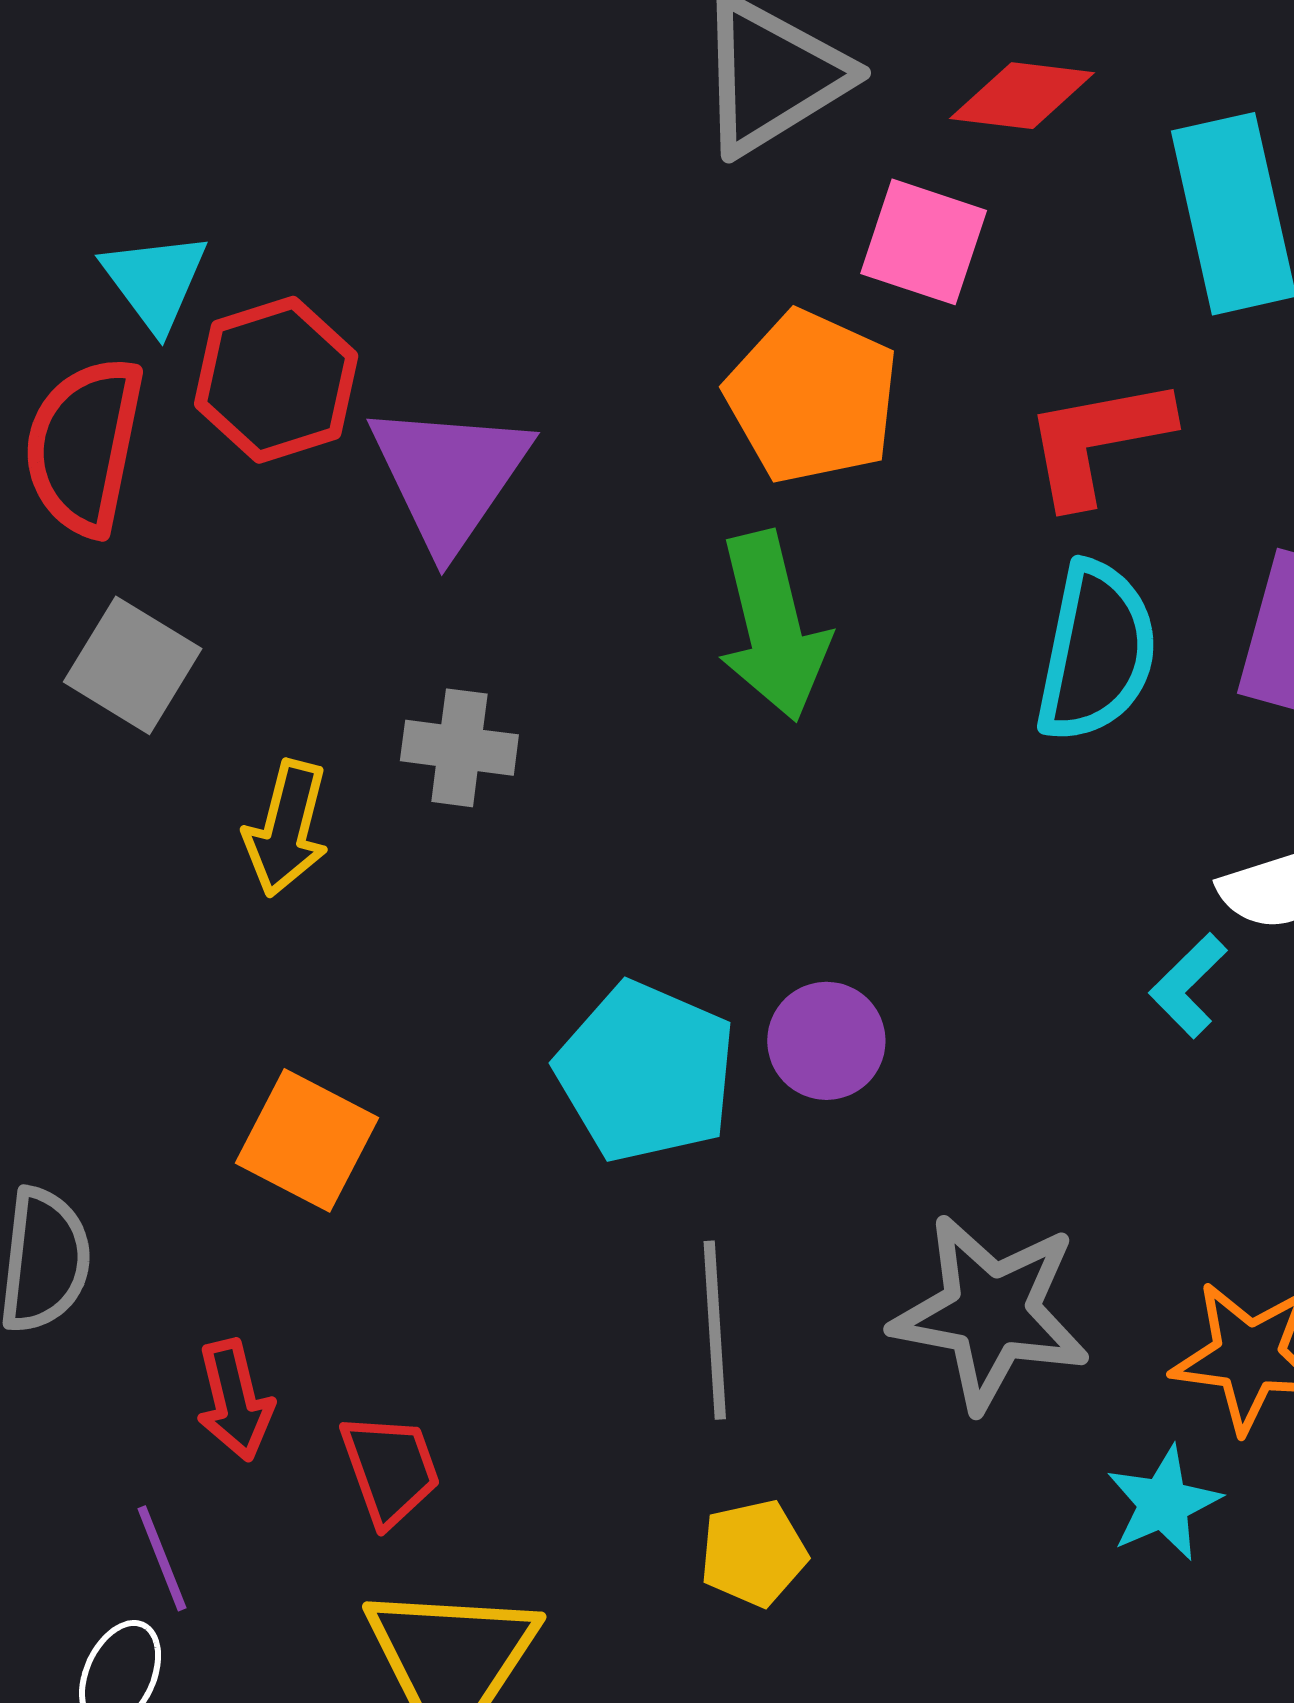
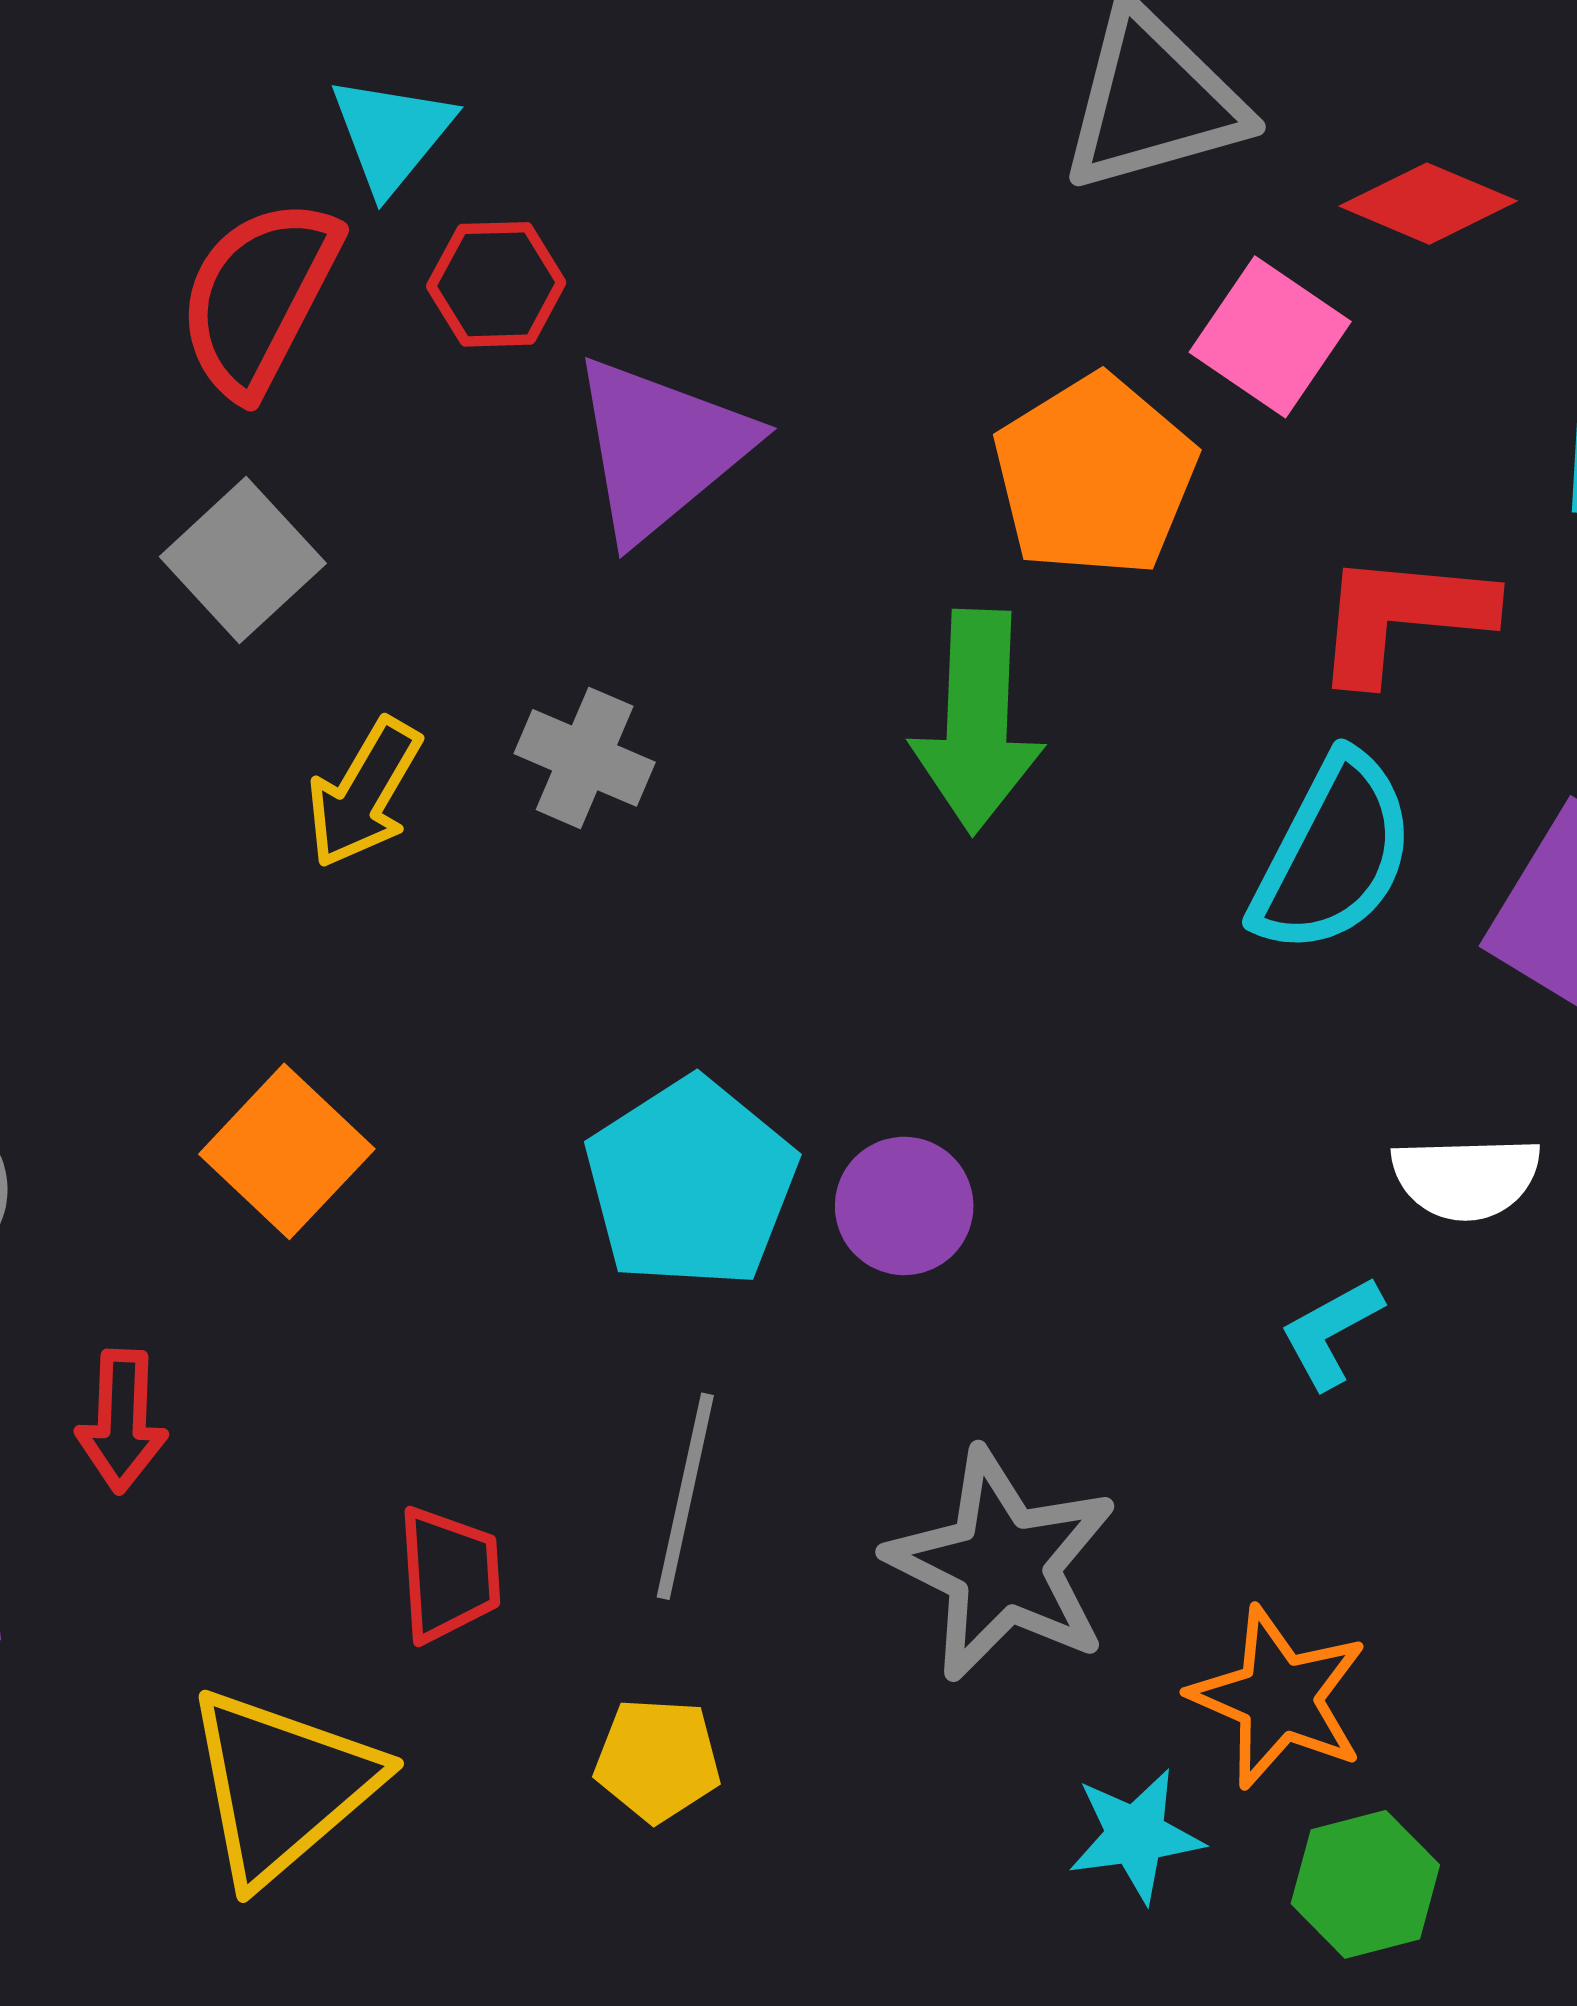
red hexagon: (276, 380) -> (496, 284), size x0.7
cyan L-shape: (1188, 986) -> (1331, 1332), moved
red trapezoid: (390, 1469) -> (449, 1574), moved

